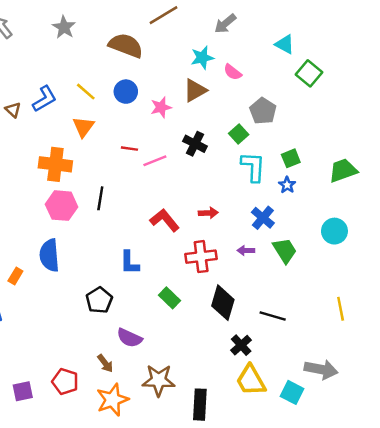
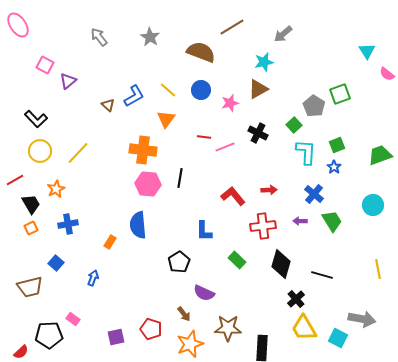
cyan triangle: (285, 44) -> (367, 51), moved, turned 30
pink semicircle: (233, 72) -> (387, 74), moved
green square: (309, 73) -> (340, 94), moved, turned 30

